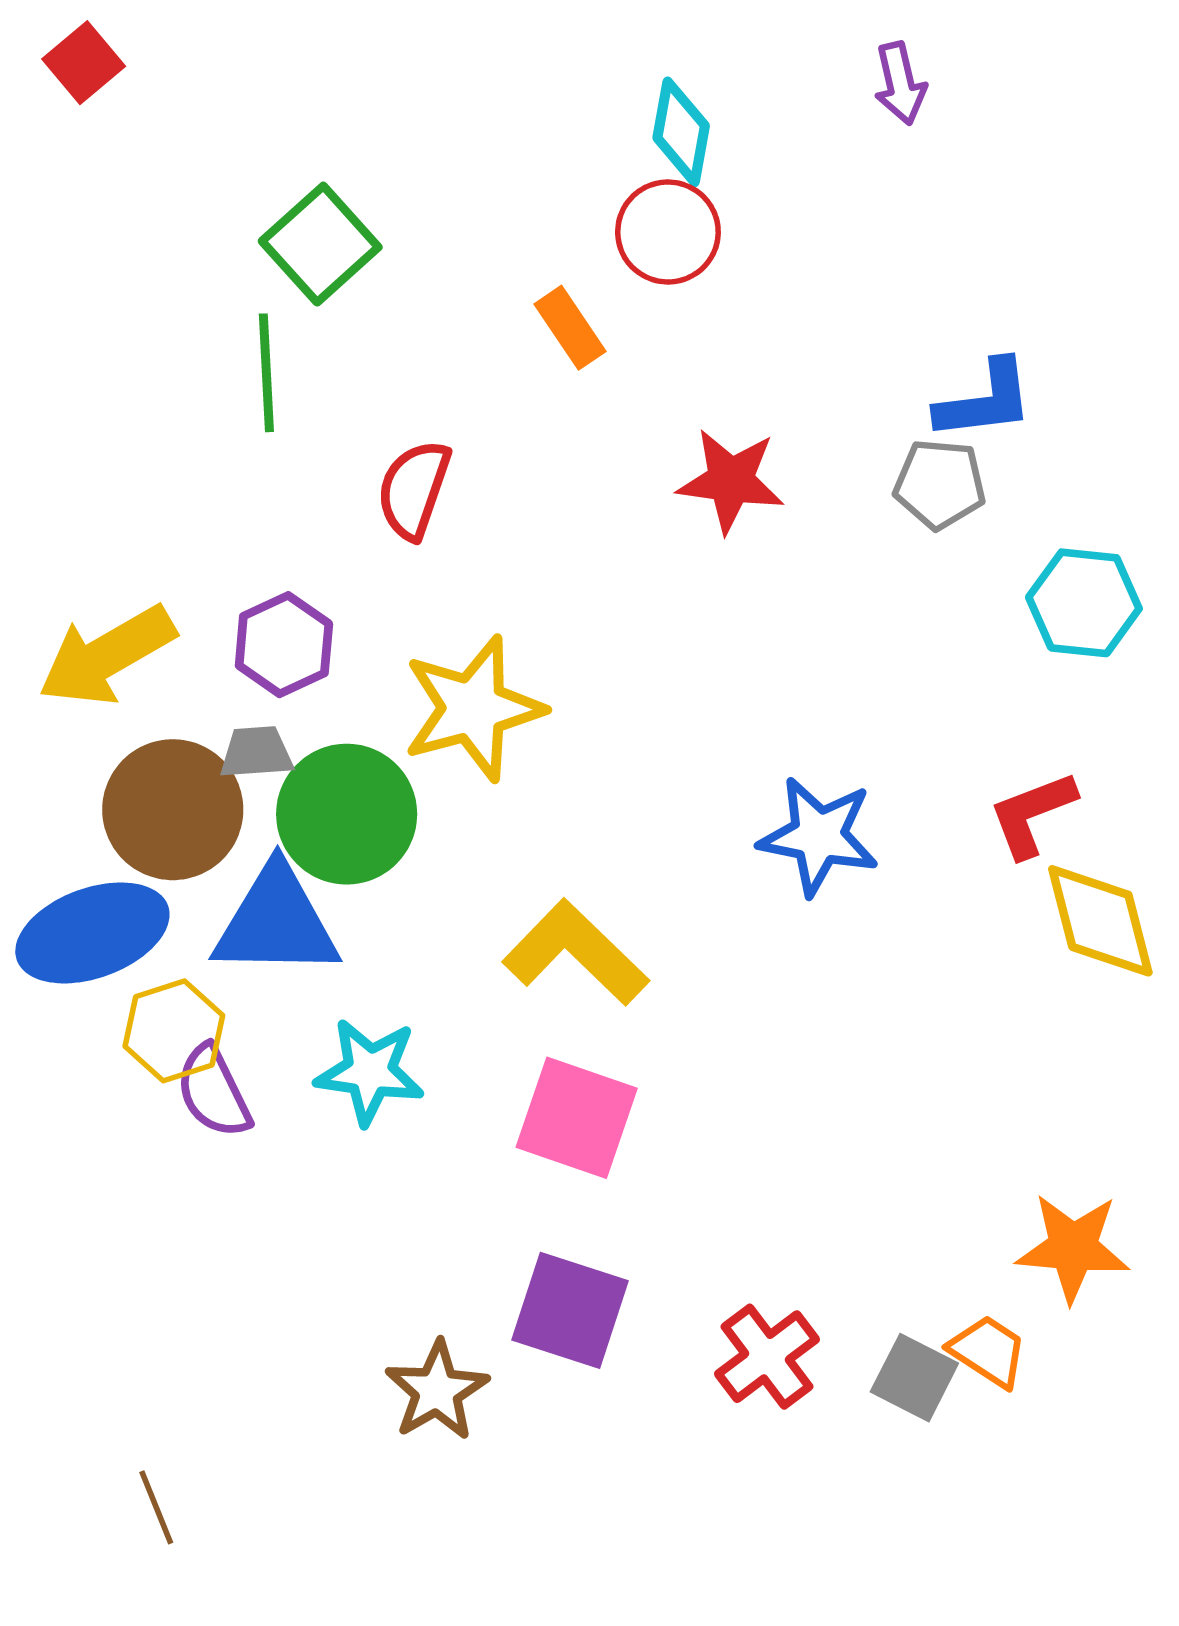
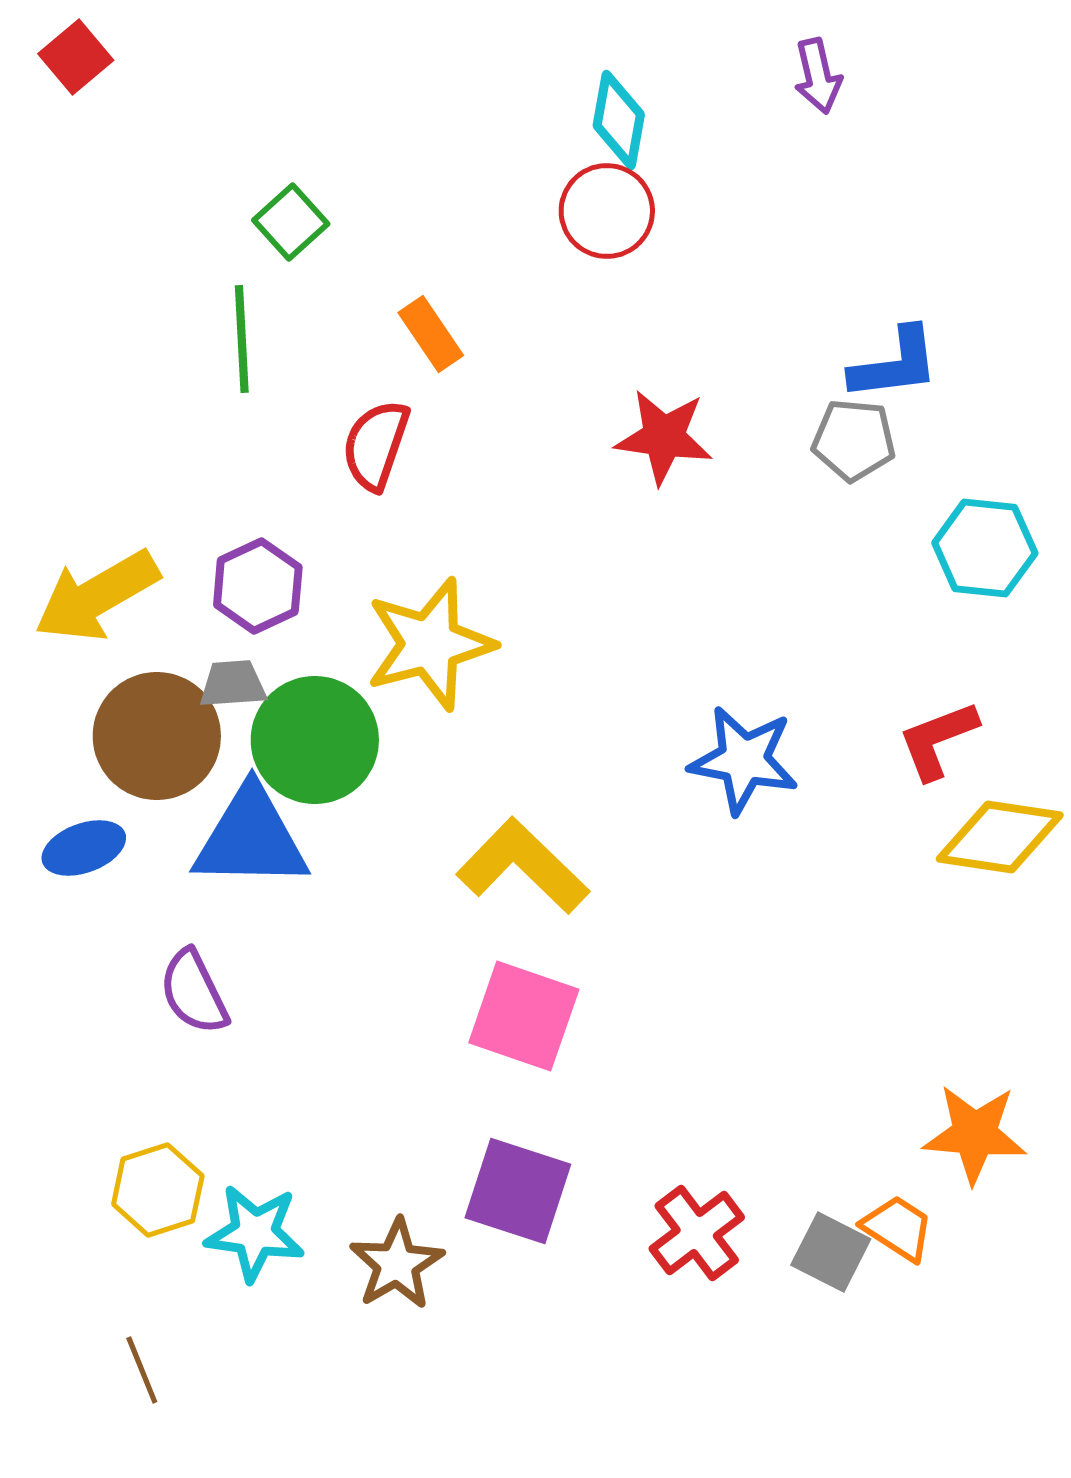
green square: (320, 244) -> (291, 222), size x0.7
orange rectangle: (570, 328) -> (431, 334), moved
yellow diamond: (1100, 921) -> (1000, 837), turned -67
blue ellipse: (92, 933) -> (84, 848), size x0.6
yellow hexagon: (174, 1031) -> (158, 1190), moved
cyan star: (370, 1072) -> (255, 1233), moved

